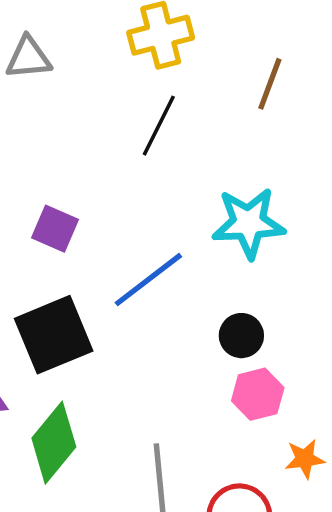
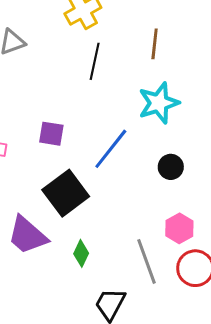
brown line: (270, 84) -> (155, 44), moved
pink hexagon: (258, 394) -> (179, 228), moved
green diamond: (54, 443) -> (81, 253), size x0.6

